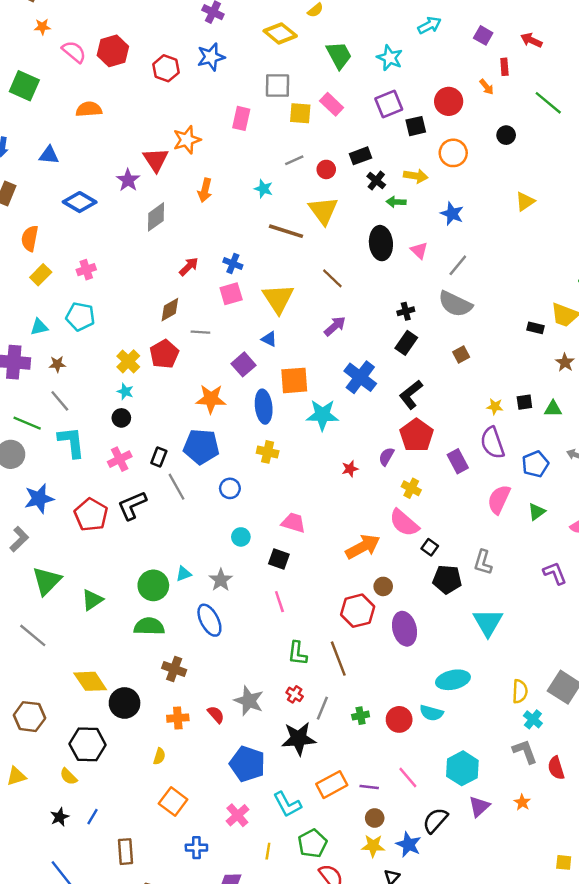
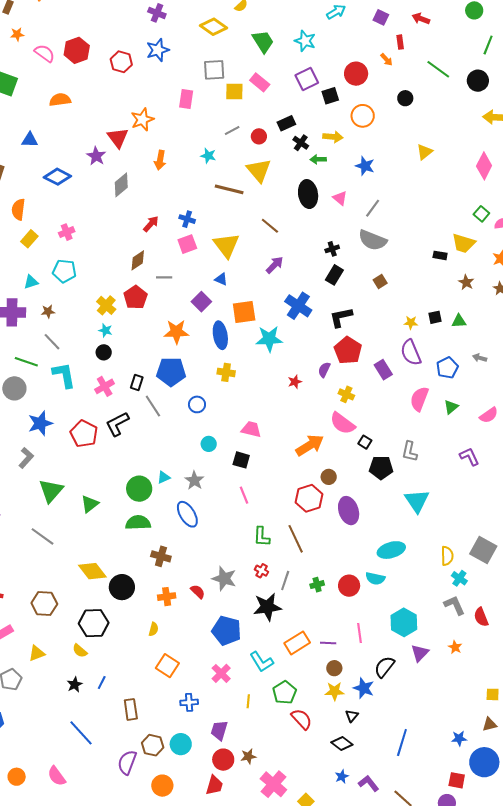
black L-shape: (411, 395) -> (341, 317), turned 30
pink line: (408, 778) -> (360, 633), turned 36

